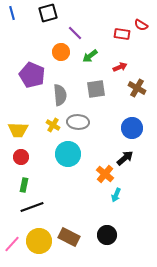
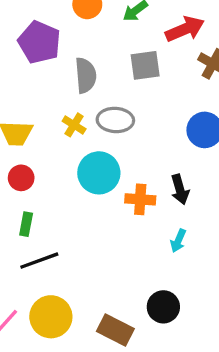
red arrow: (120, 67) -> (185, 29), size x1.6
black arrow: (125, 158) -> (180, 189), moved, turned 114
orange cross: (105, 174) -> (140, 199), moved, turned -36
brown rectangle: (69, 237) -> (115, 330), moved

